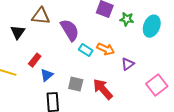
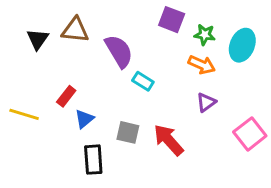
black triangle: (18, 32) -> (38, 39), moved
orange arrow: (106, 49) -> (202, 65), moved

